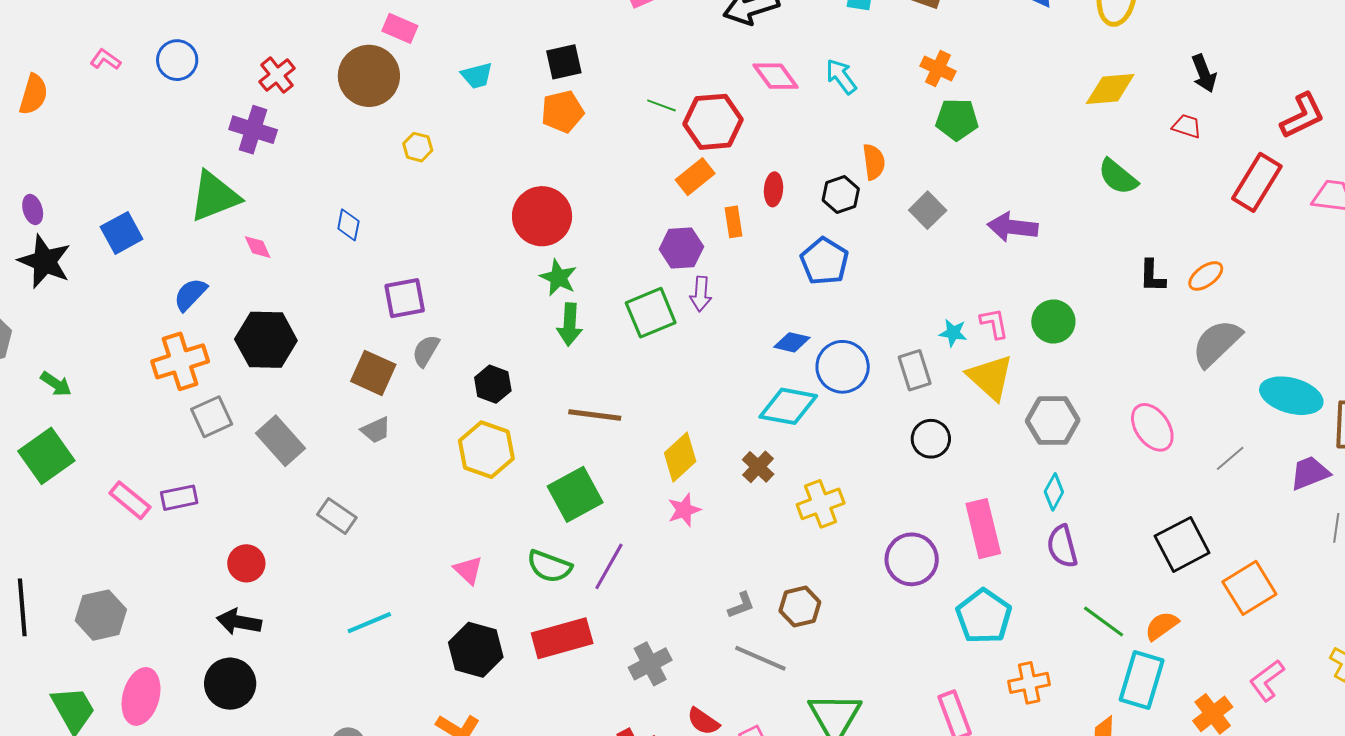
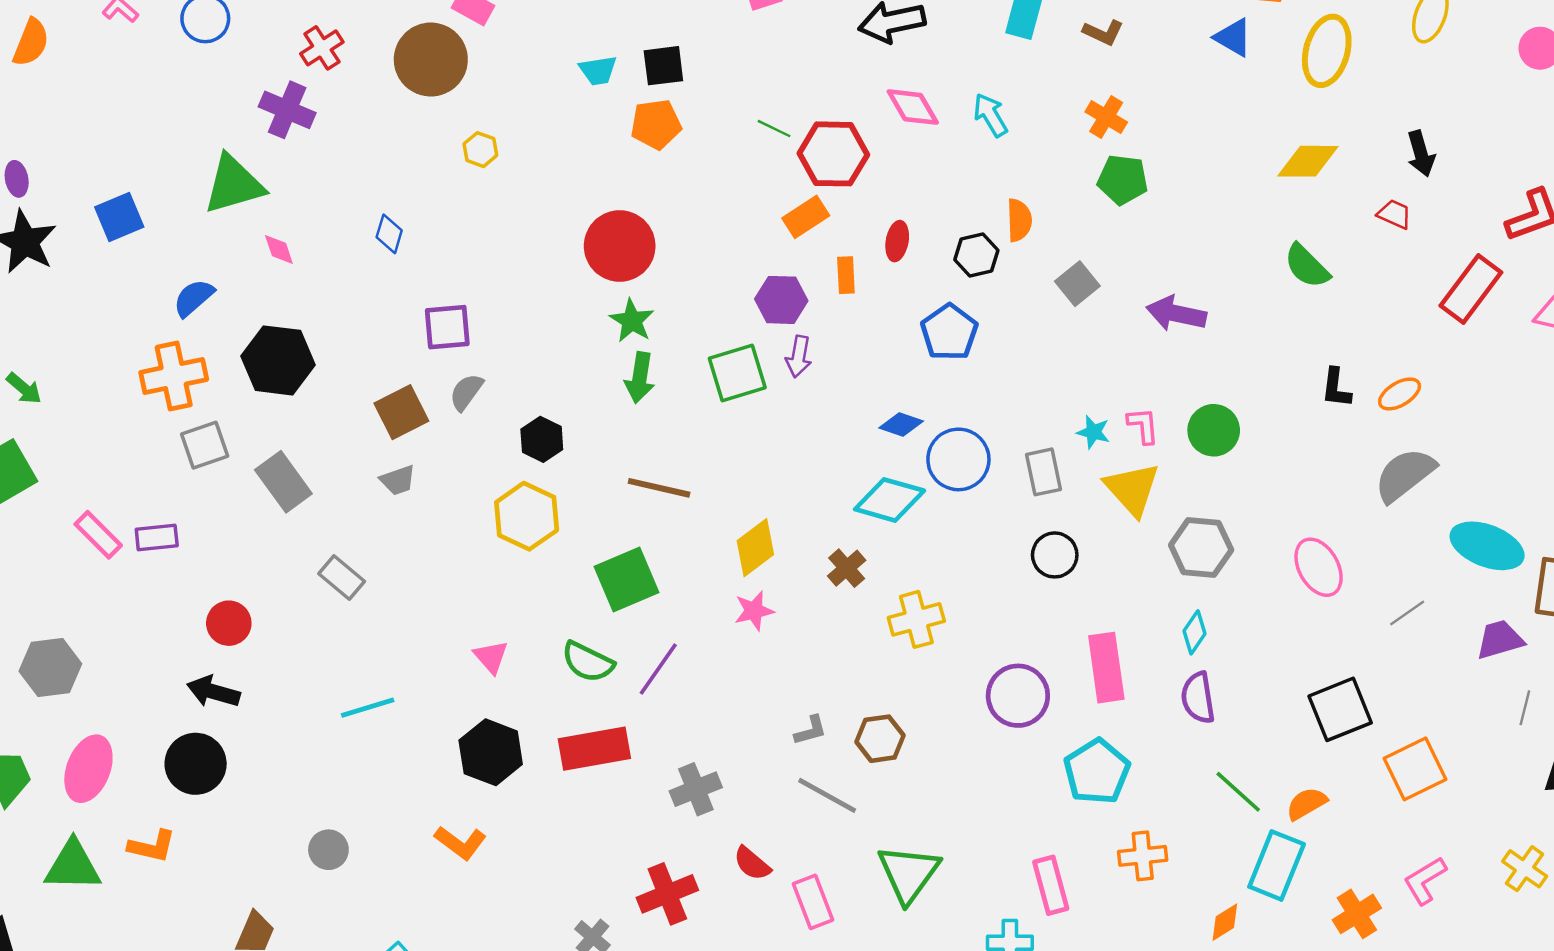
cyan trapezoid: (477, 76) -> (598, 70), moved
brown square: (373, 373) -> (401, 412), turned 33

